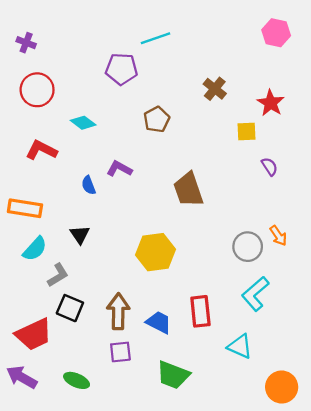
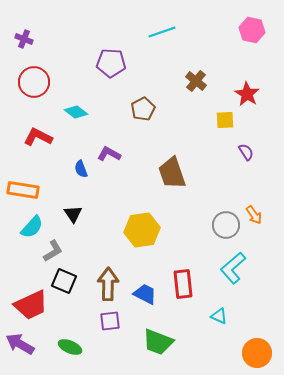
cyan line: (156, 38) -> (162, 32), moved
cyan triangle: (240, 346) -> (219, 316), size x0.7

